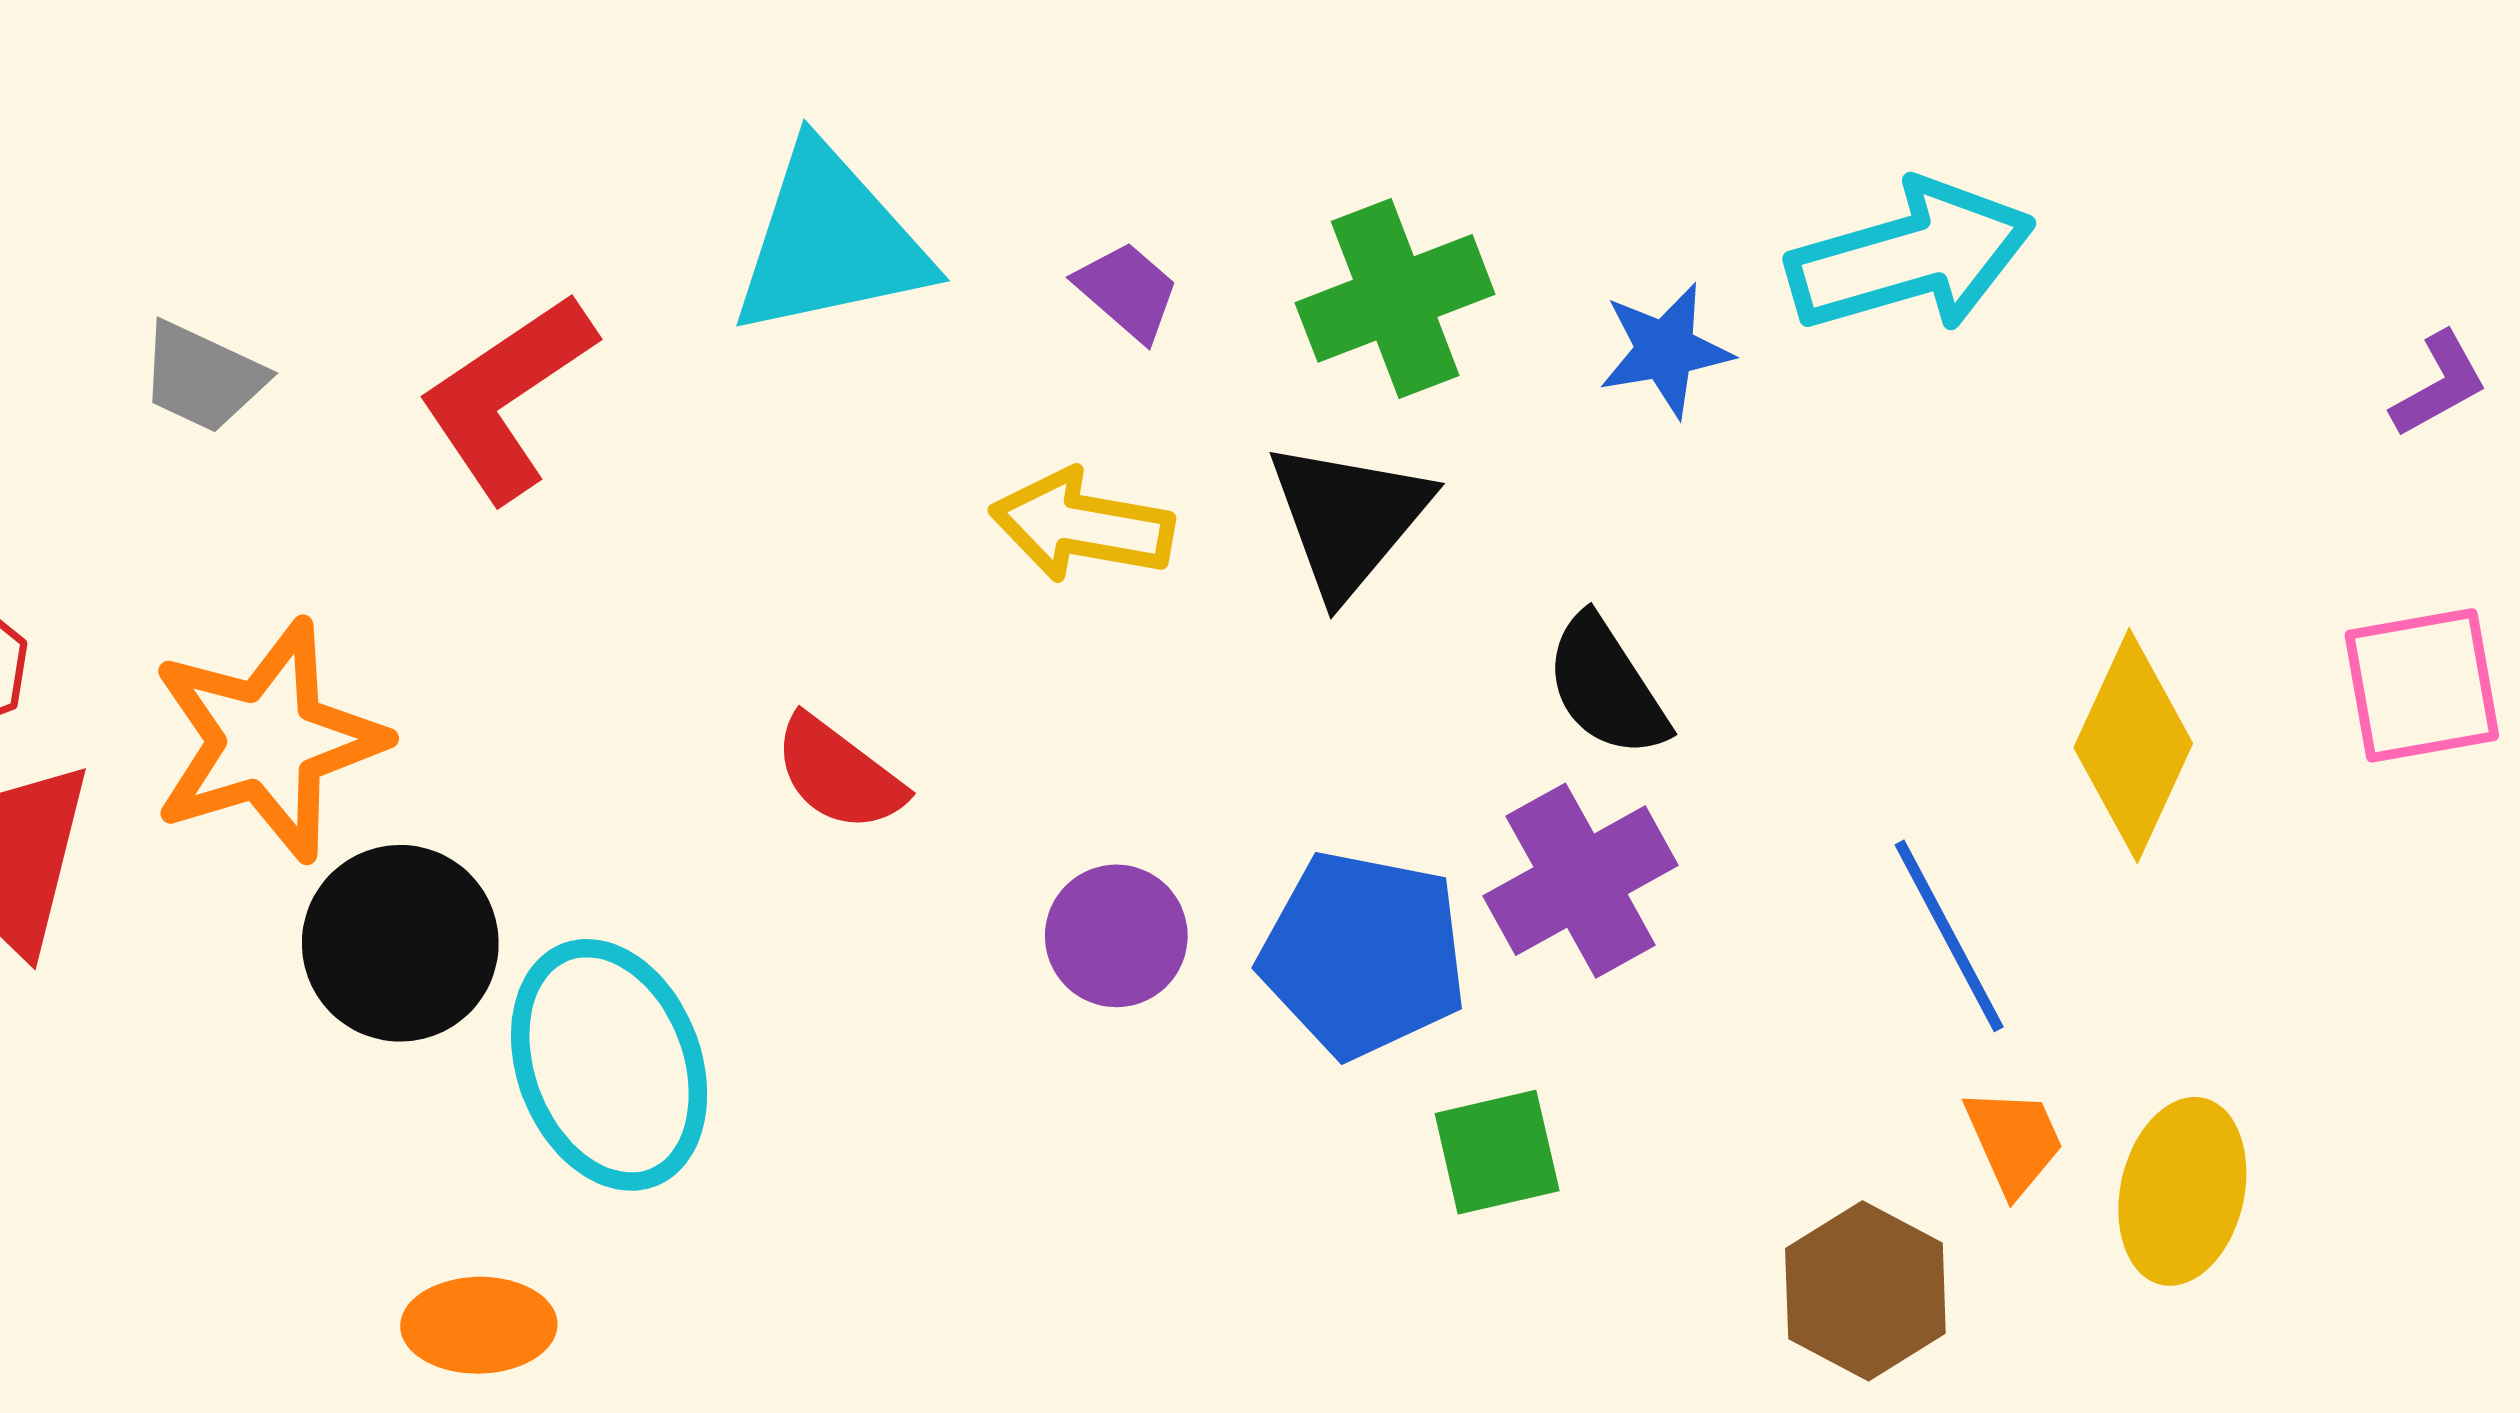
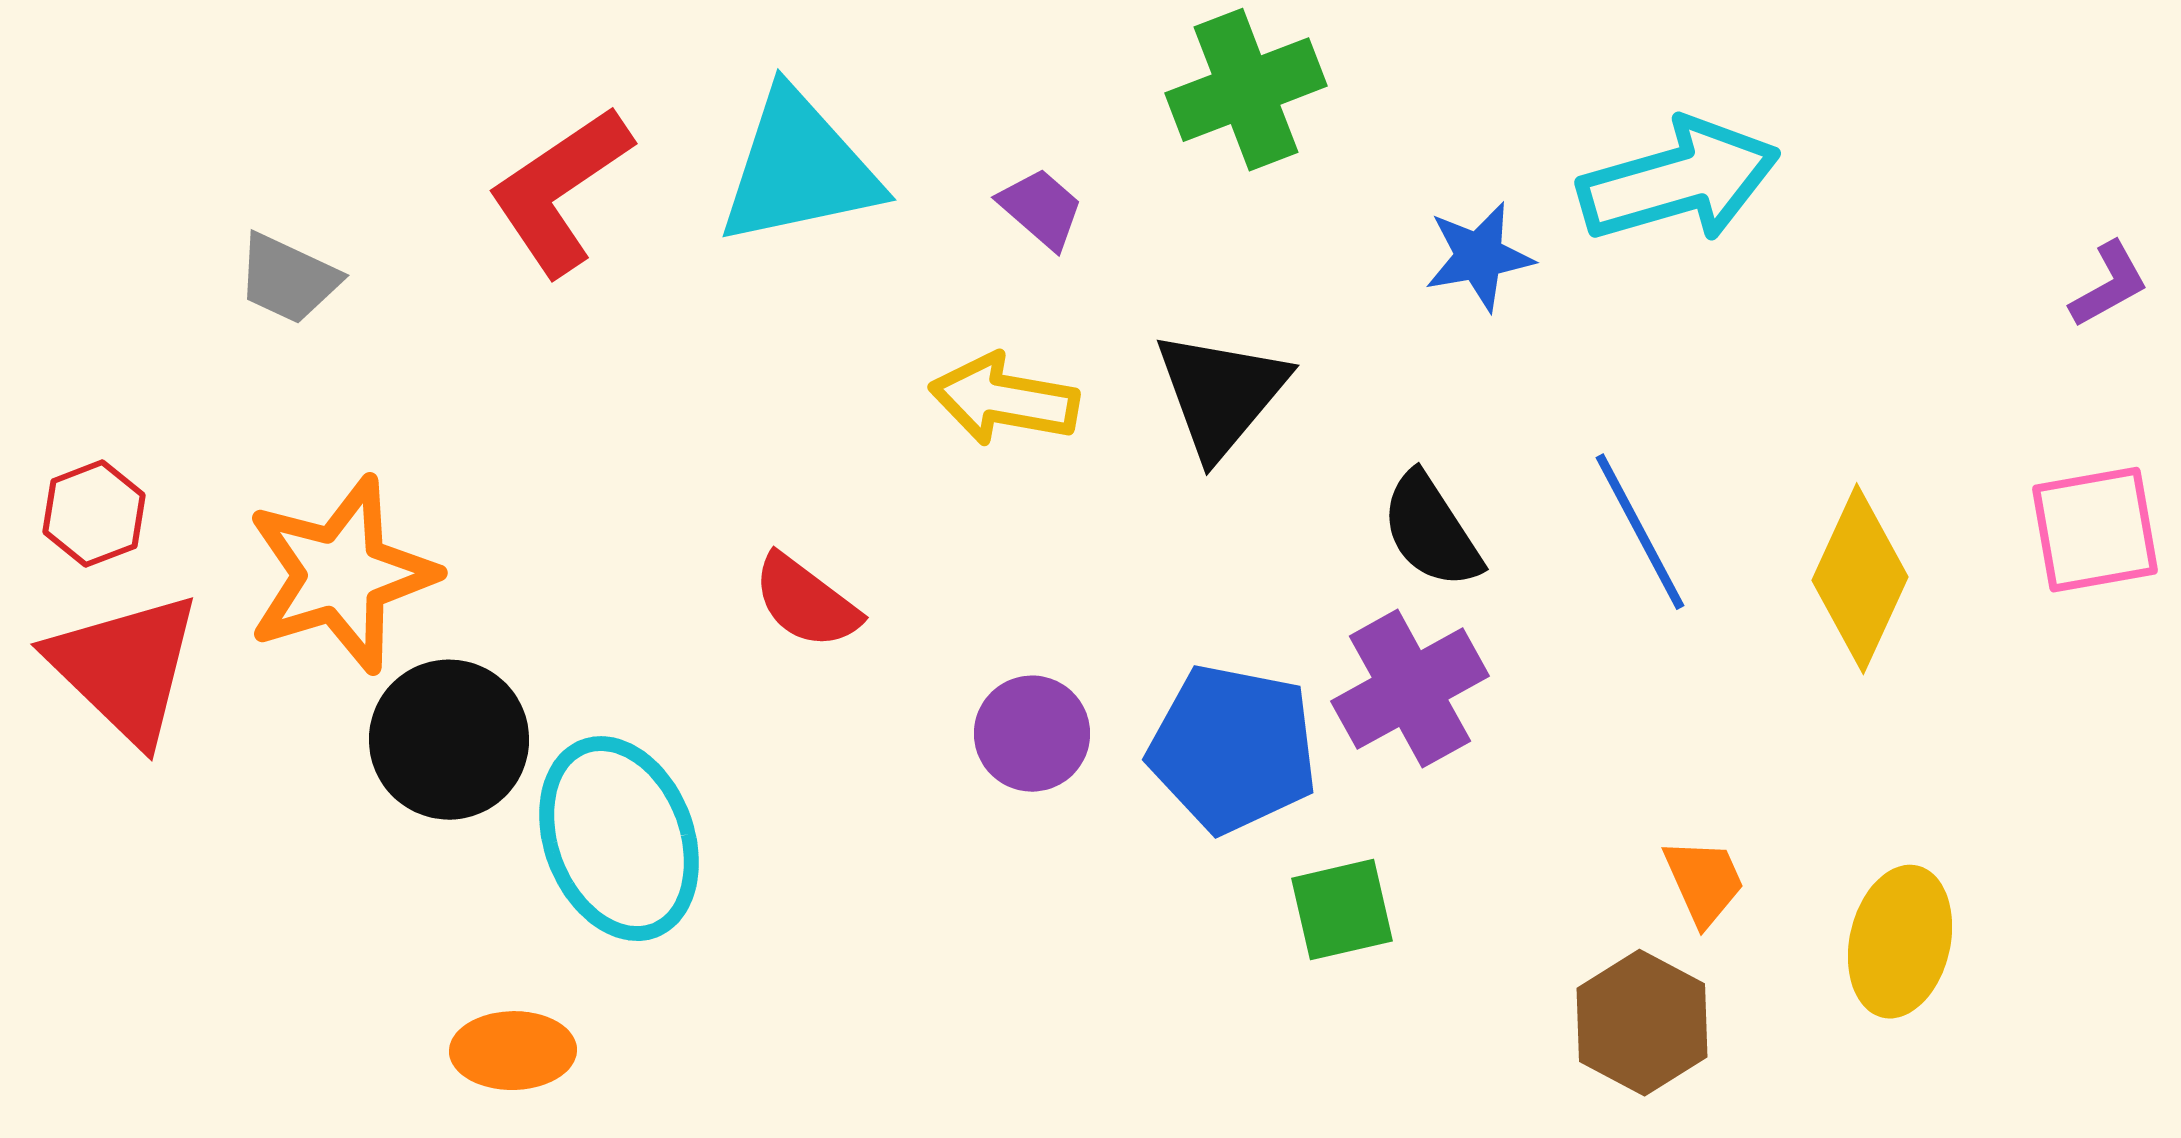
green cross: (1395, 298) -> (1246, 90), moved
red L-shape: (507, 397) -> (560, 191), moved
blue line: (1949, 936) -> (1640, 532), moved
orange trapezoid: (2014, 1141) -> (1704, 882), moved

